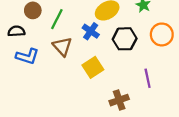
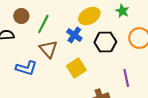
blue L-shape: (27, 56) -> (26, 68), moved

